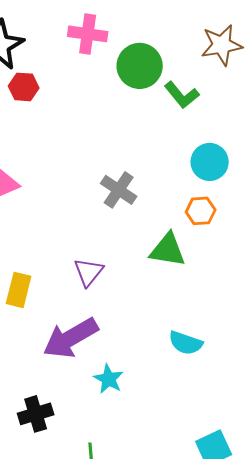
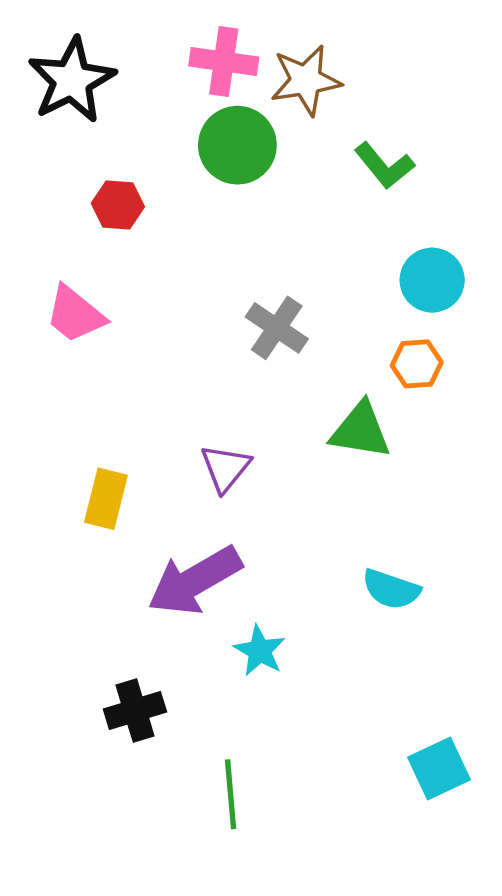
brown star: (222, 45) -> (306, 80), moved
green circle: (140, 66) -> (237, 145), moved
red hexagon: (24, 87) -> (118, 205), moved

